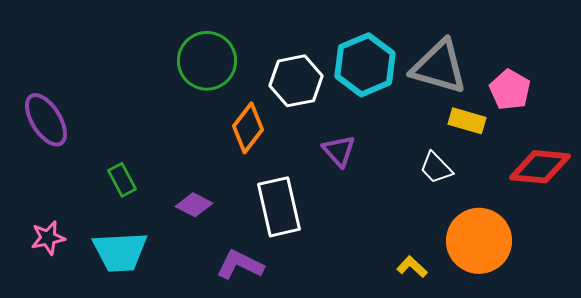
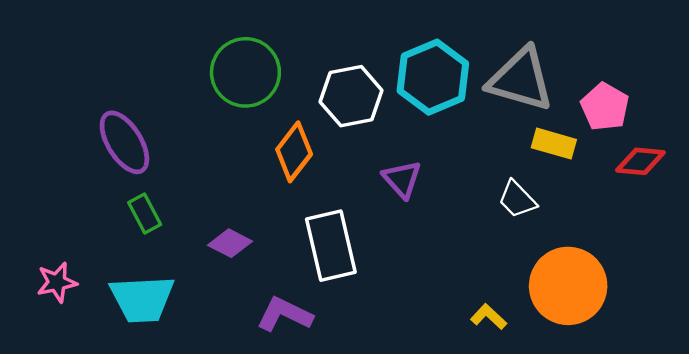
purple ellipse: (46, 120) -> (124, 142), moved
red diamond: (540, 167) -> (640, 161), moved, size x0.7

